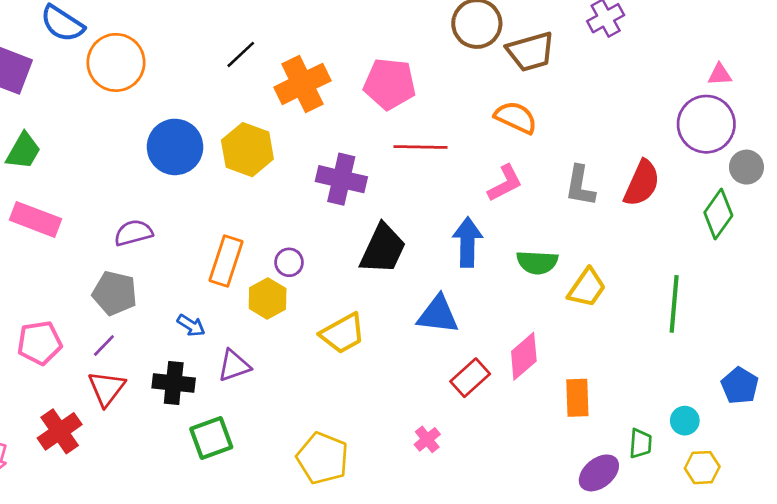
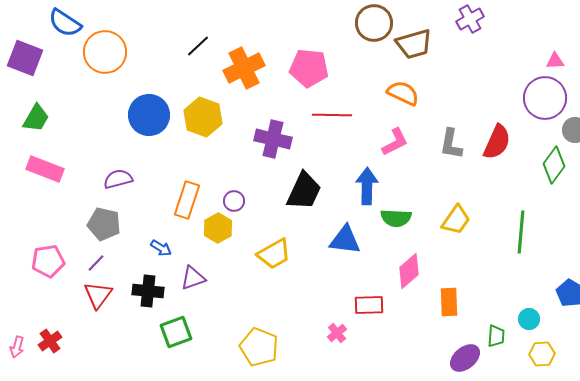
green semicircle: (537, 262) -> (396, 218), moved
red rectangle: (470, 378) -> (369, 305), moved, turned 40
red cross: (60, 431) -> (50, 341), moved, size x0.7

